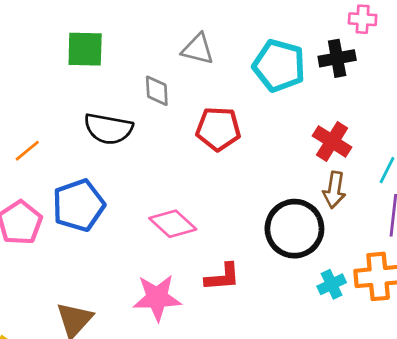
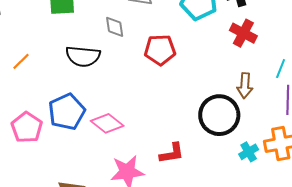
red cross: (332, 141) -> (243, 33), moved
orange line: (27, 151) -> (21, 61), moved
pink diamond: (173, 224) -> (107, 123), moved

